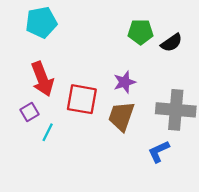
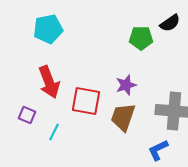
black semicircle: (171, 43) -> (170, 23), moved
purple square: (30, 112) -> (27, 115), moved, turned -36

